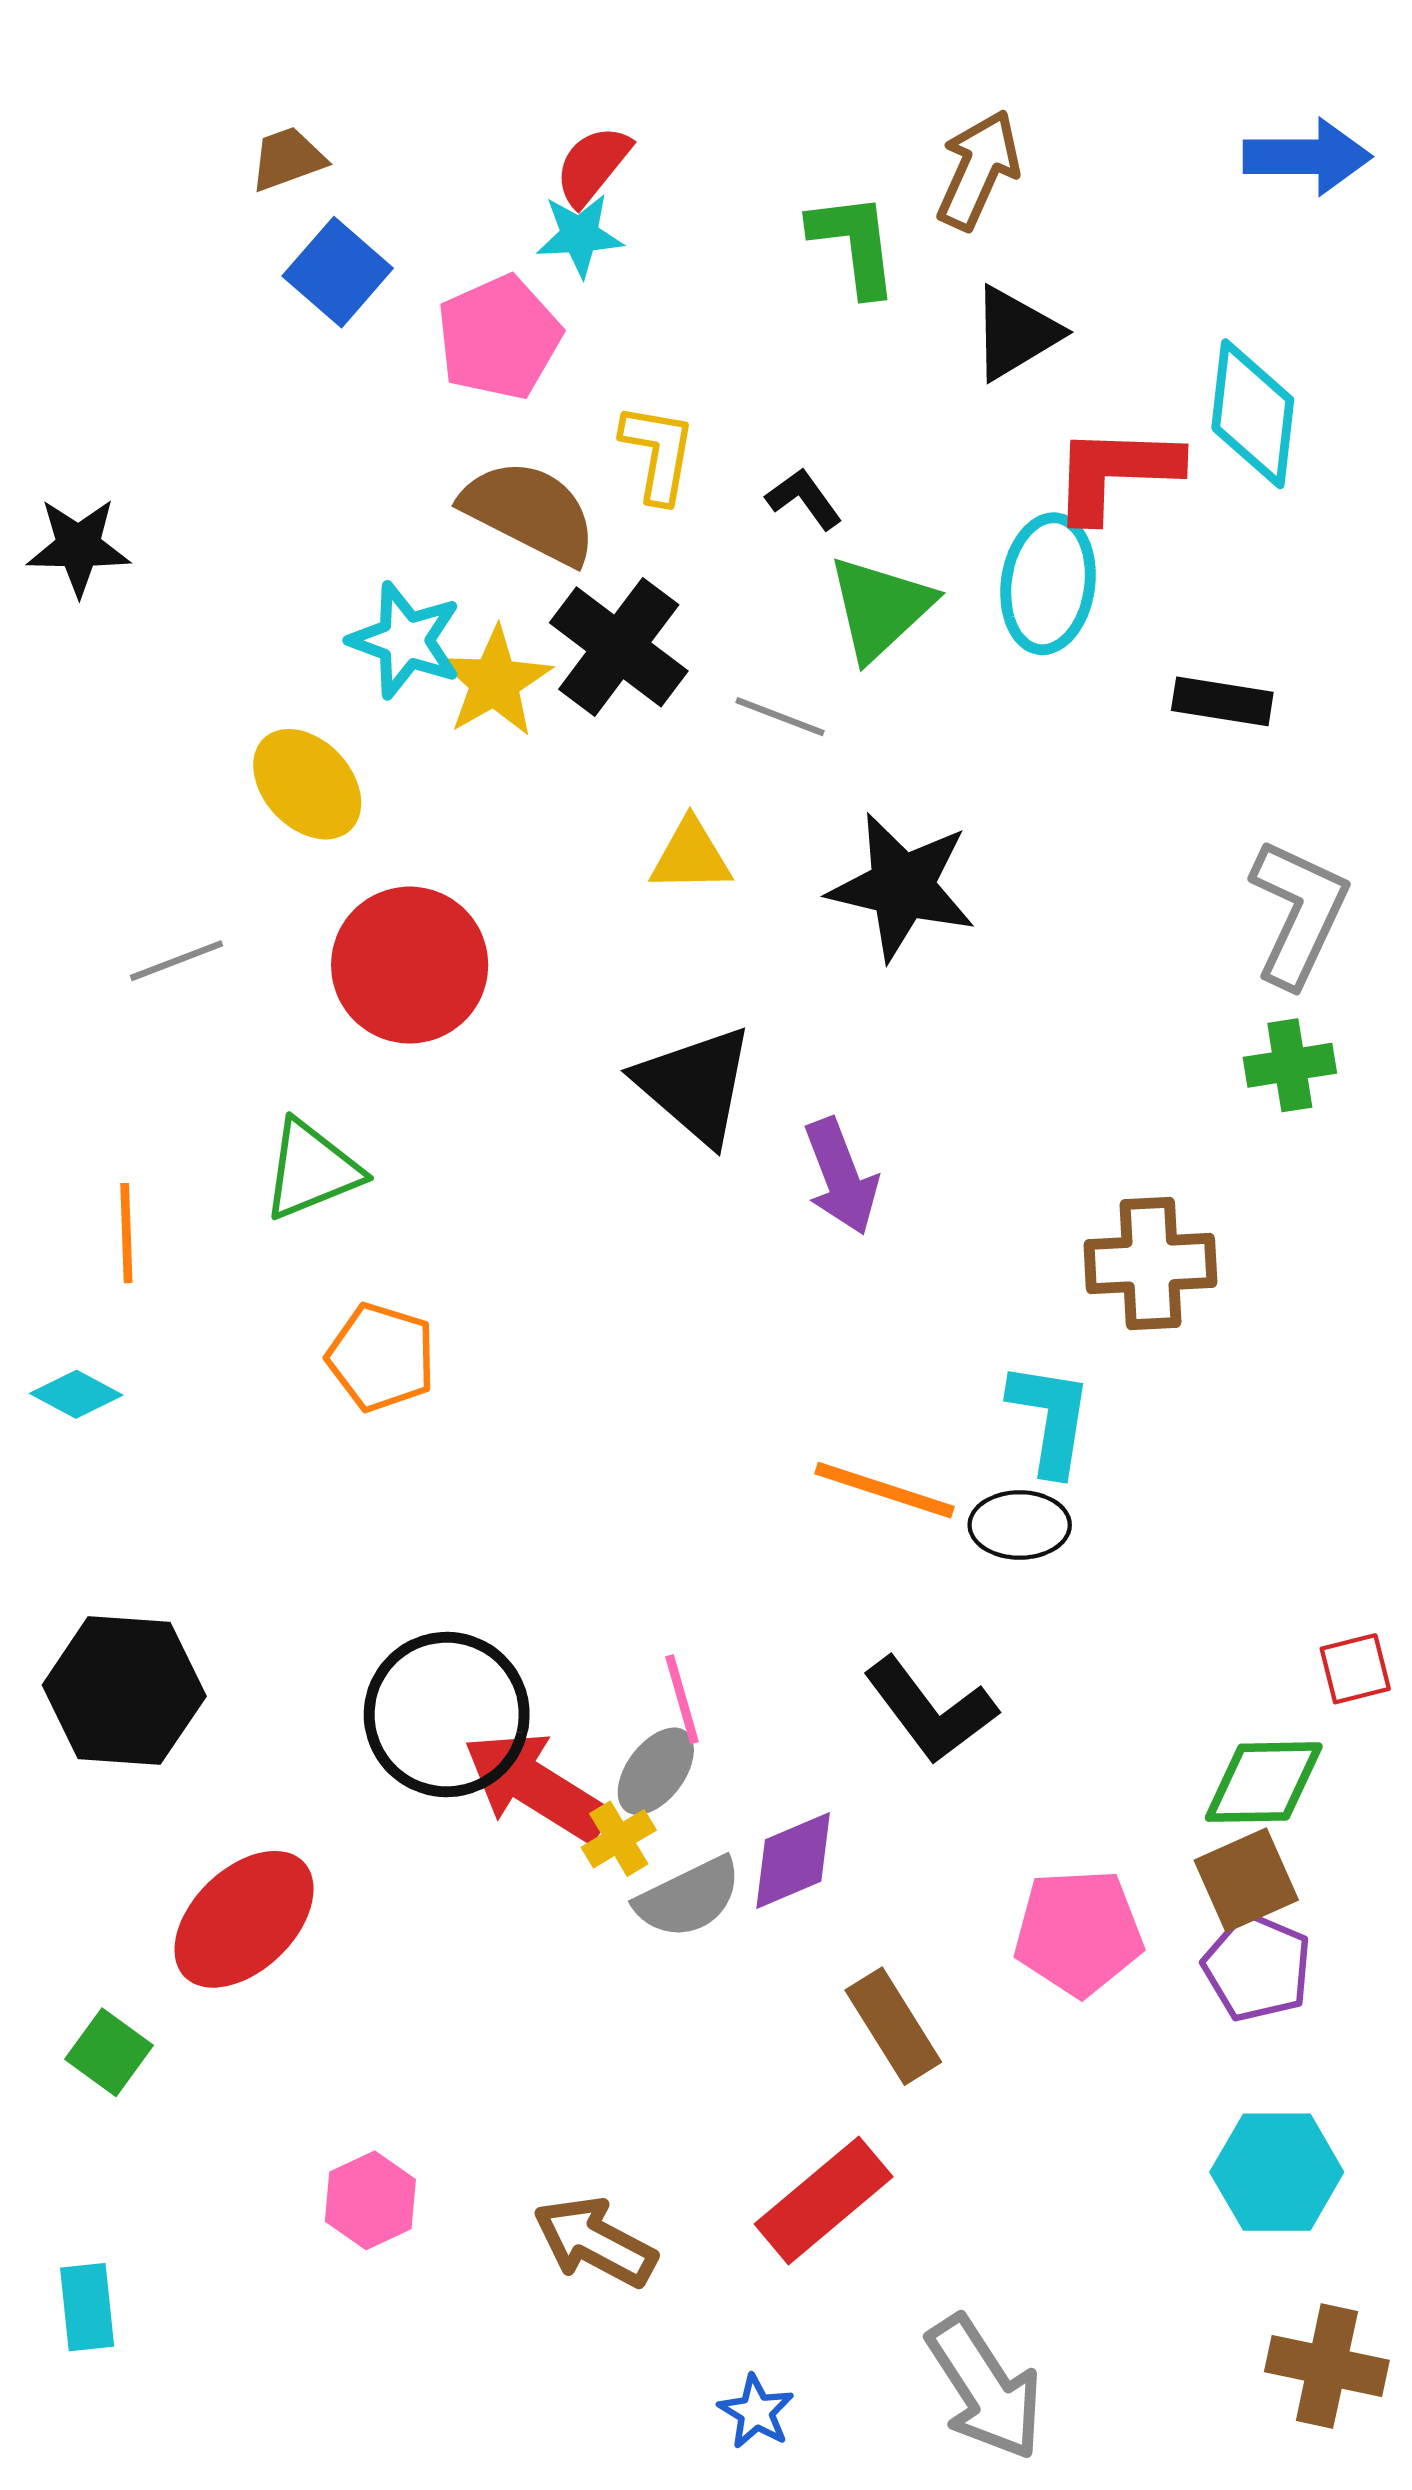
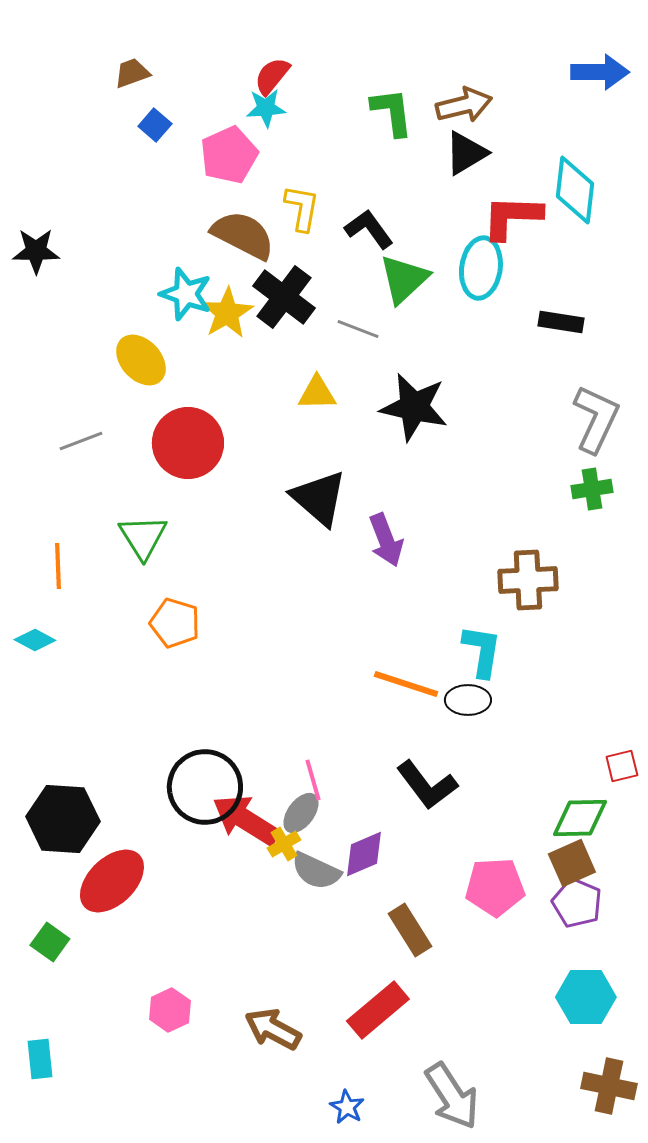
brown arrow: (978, 170) -> (464, 105), moved, turned 52
blue square: (338, 272) -> (155, 125), size x0.7
black L-shape: (804, 499) -> (369, 229), size x1.4
green triangle: (312, 1170) -> (143, 537), turned -40
black hexagon: (124, 1691) -> (63, 819), moved
gray semicircle: (689, 1898) -> (316, 871), turned 51

